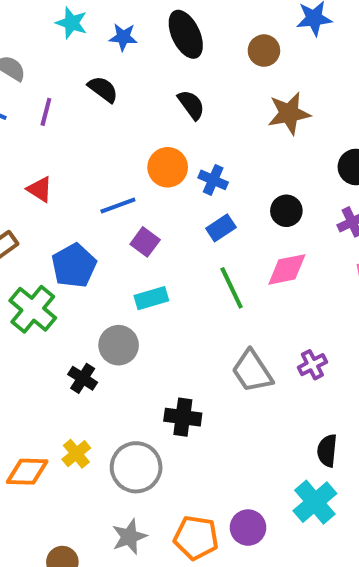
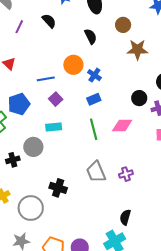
brown circle: (264, 51) -> (123, 25), moved
black circle: (286, 211) -> (139, 98), moved
black cross: (83, 378) -> (13, 160), turned 32

